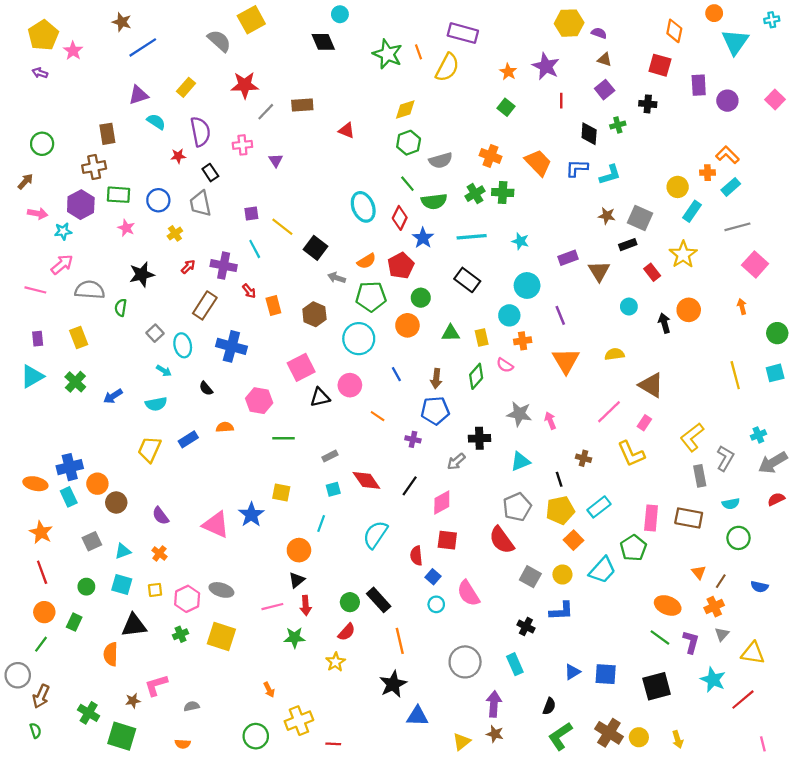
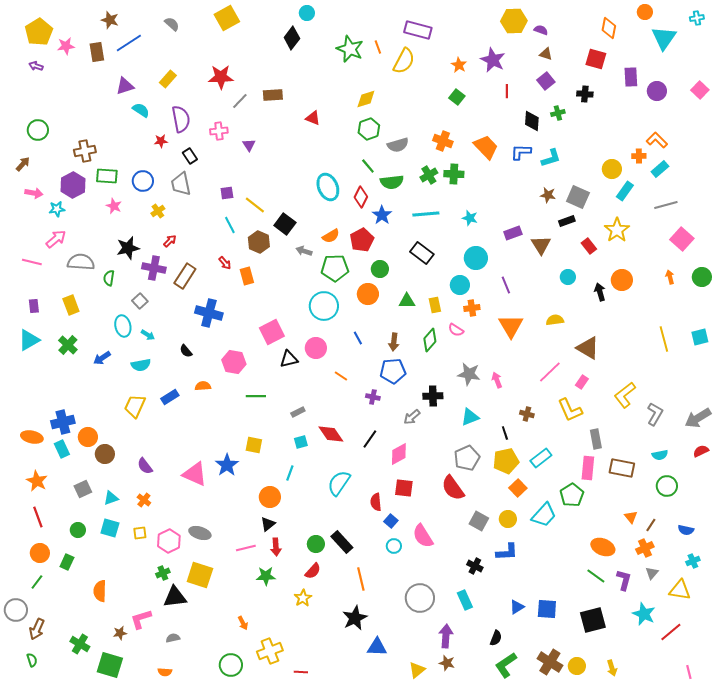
gray semicircle: (219, 41) -> (172, 24), moved, size x0.7
black diamond: (323, 42) -> (292, 38), turned 60
pink star: (73, 51) -> (66, 46), turned 30
brown rectangle: (107, 134) -> (97, 52), moved
purple cross: (224, 266) -> (154, 268), moved
brown hexagon: (314, 314) -> (259, 242), moved
green circle: (777, 333) -> (702, 277), moved
cyan ellipse: (183, 345) -> (123, 326), moved
cyan cross: (758, 435) -> (693, 561), moved
gray rectangle: (700, 476) -> (596, 439), moved
black triangle: (134, 625) -> (175, 597), moved

